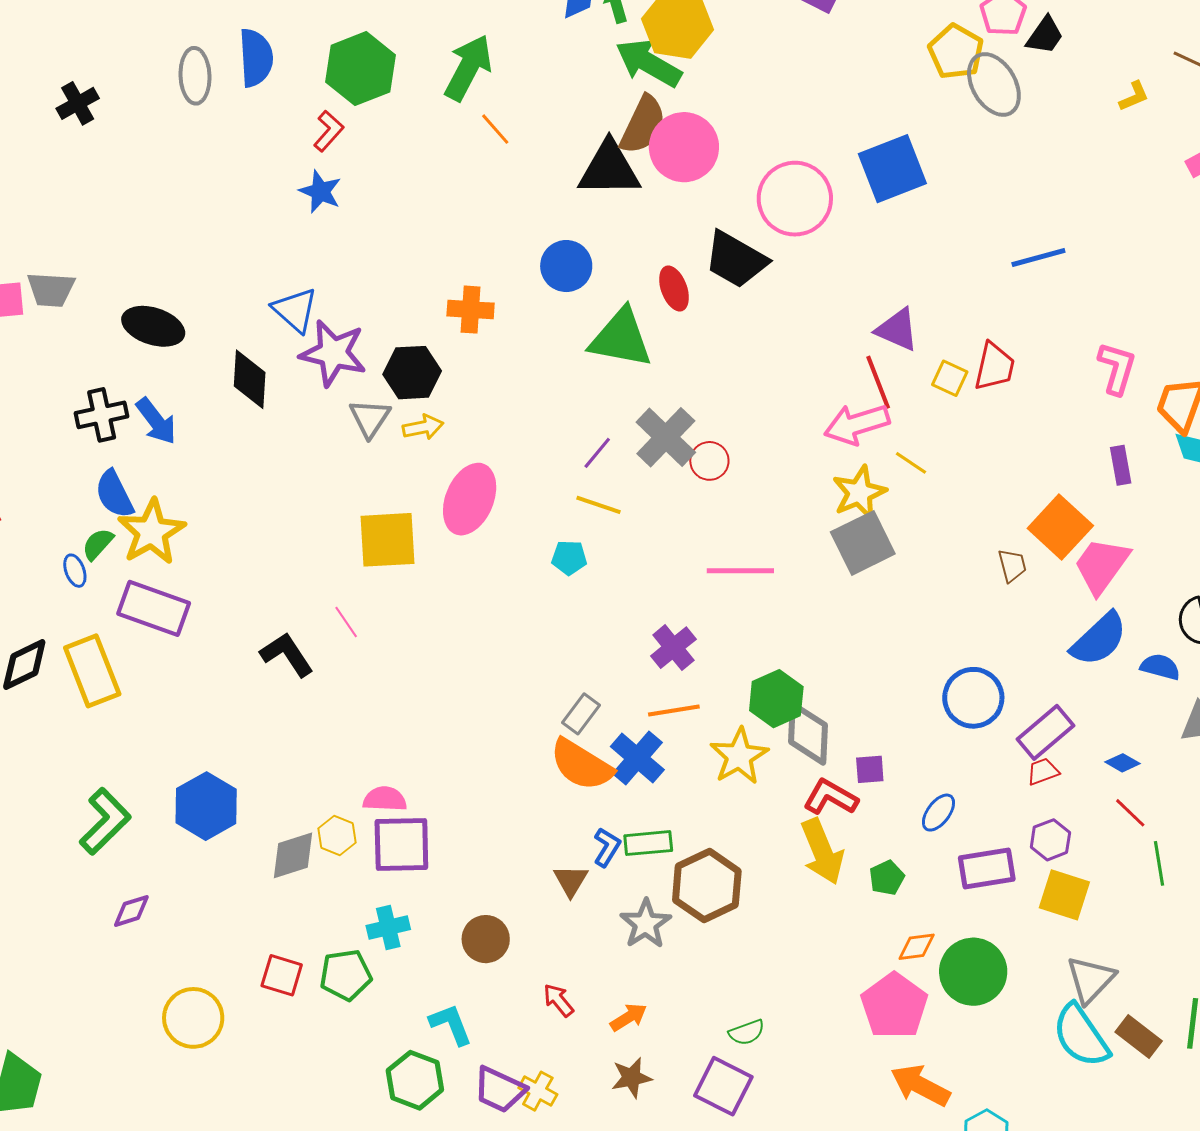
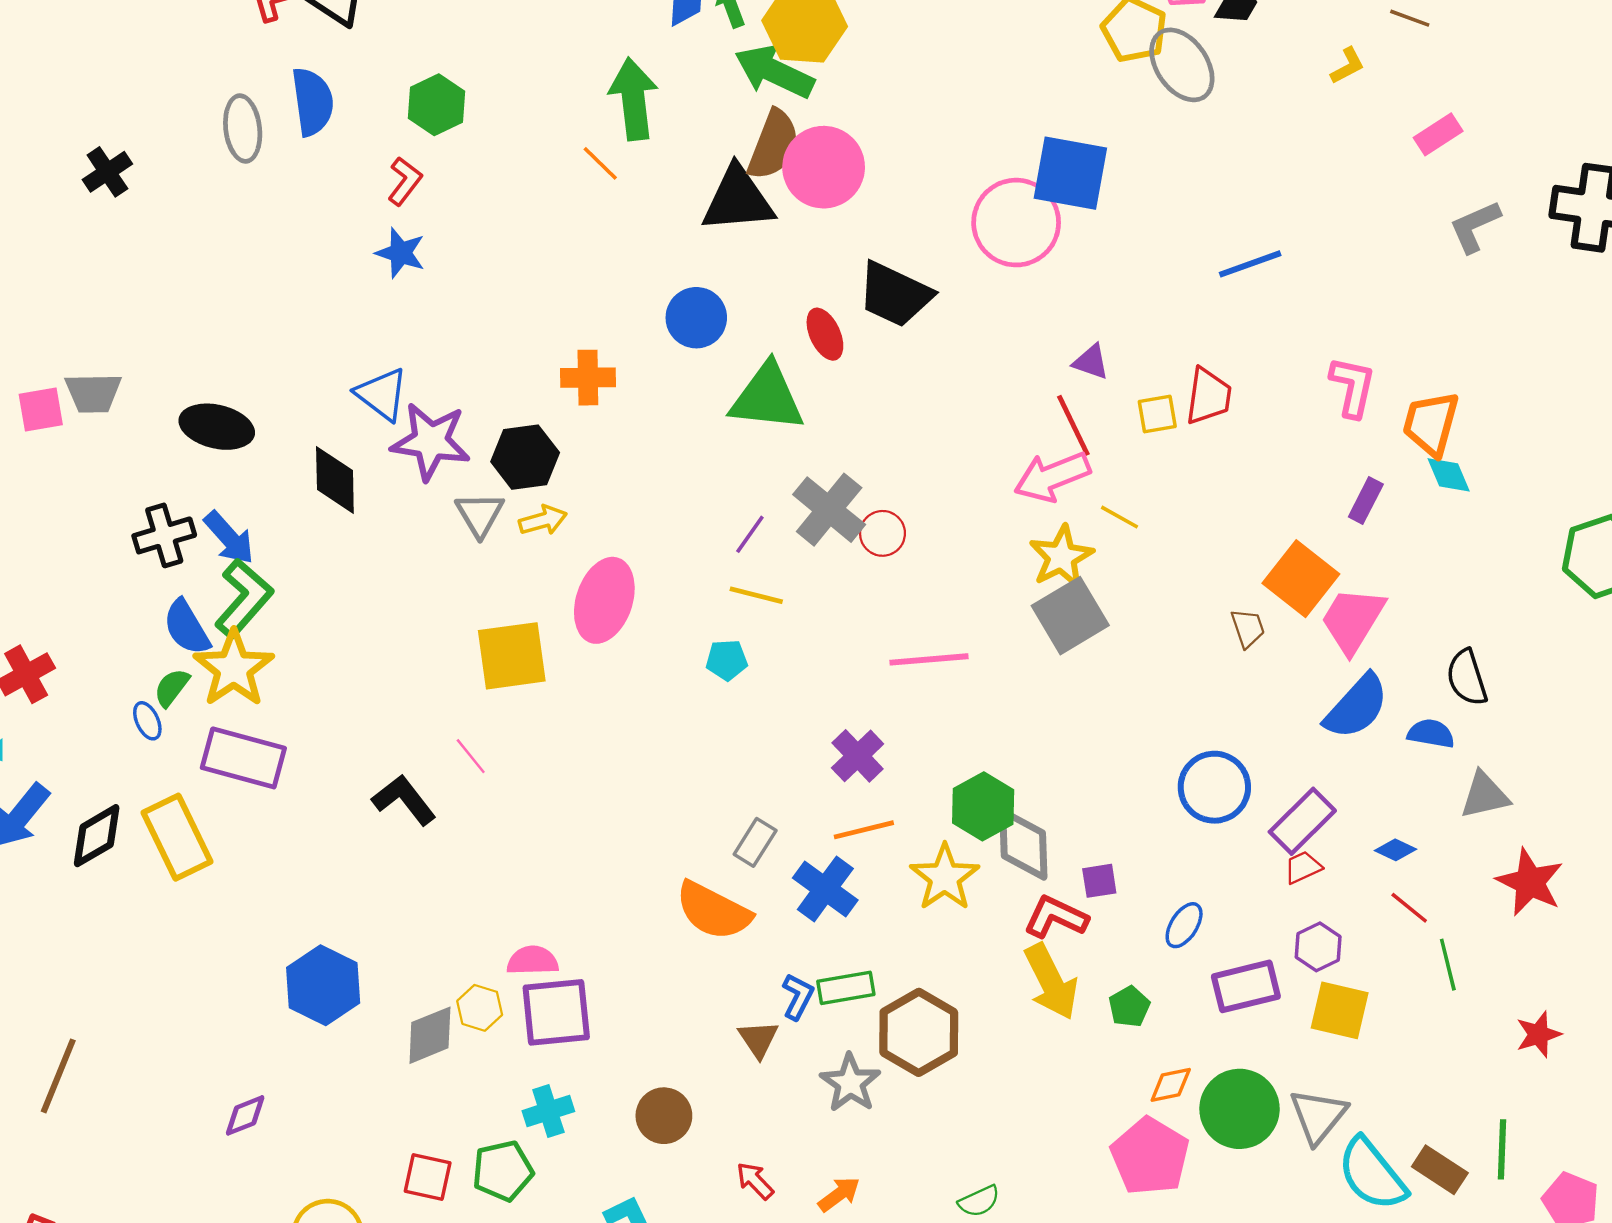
green arrow: (468, 68) -> (633, 99), moved, turned -30
green hexagon: (361, 69) -> (436, 105), size x0.7
blue square: (892, 169) -> (1070, 173), turned 36
pink circle: (795, 199) -> (1016, 223), moved
purple triangle: (897, 330) -> (1091, 362), size x0.7
yellow square: (950, 378) -> (1157, 414), turned -30
purple rectangle: (1121, 465) -> (1366, 500), turned 42
orange semicircle: (581, 765) -> (713, 911), moved
green L-shape: (105, 821) -> (244, 598), moved
gray triangle: (1091, 980) -> (1318, 1116), moved

